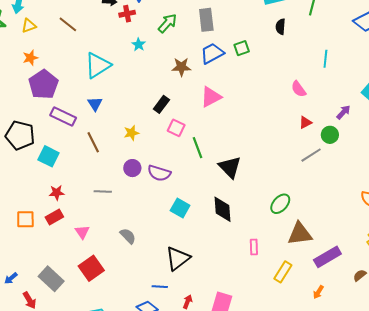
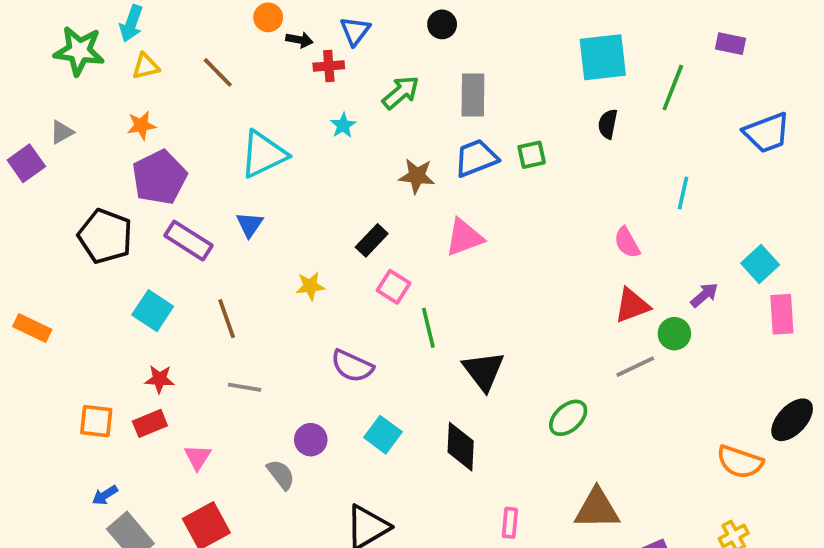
red triangle: (305, 122) -> (632, 306), size x1.5
black pentagon: (20, 135) -> (105, 236), moved
brown line: (93, 142) -> (227, 319), moved
purple circle: (132, 168) -> (311, 440), moved
green ellipse: (280, 204) -> (568, 418), moved
blue arrow: (11, 278) -> (105, 495), moved

